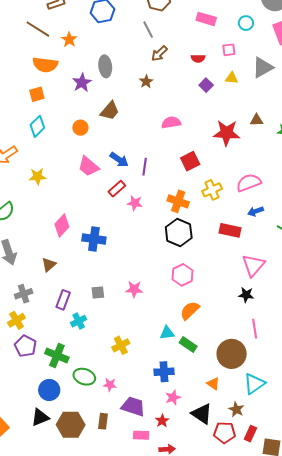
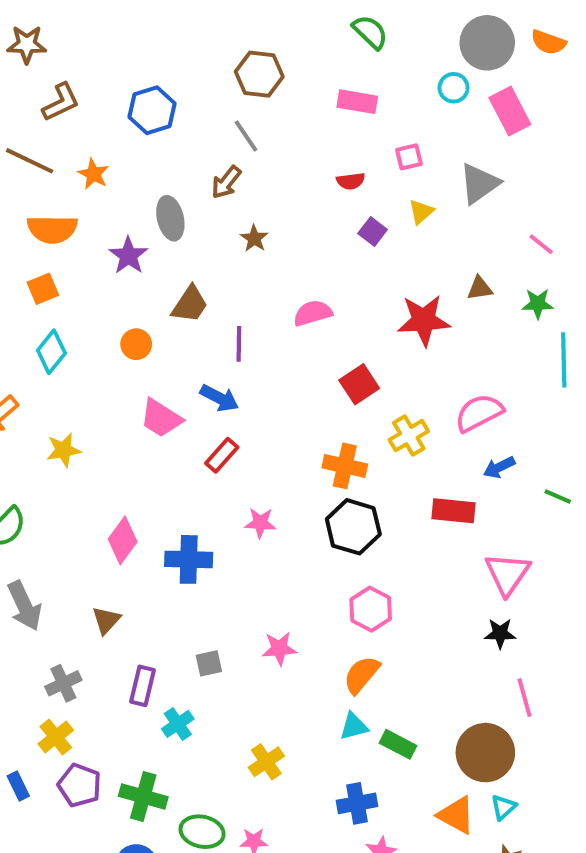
cyan circle: (246, 23) -> (454, 88), moved
brown arrow: (159, 53) -> (226, 182), moved
yellow triangle: (232, 78) -> (421, 212), turned -40
purple line: (145, 167) -> (239, 344), moved
pink star: (135, 203) -> (260, 523), moved
orange semicircle: (190, 311) -> (362, 675), moved
orange triangle: (213, 384) -> (456, 815), size x1.5
cyan triangle: (254, 384) -> (503, 807), moved, size x0.6

